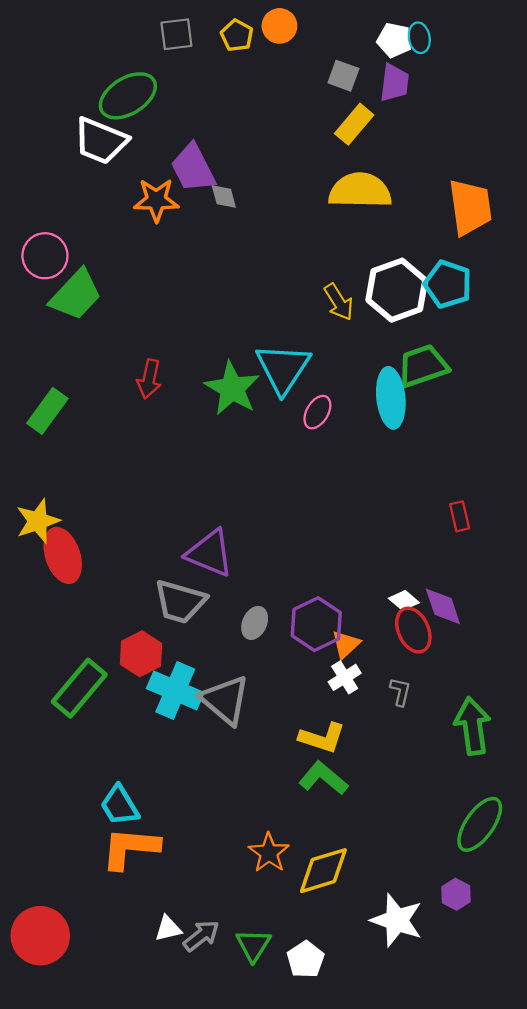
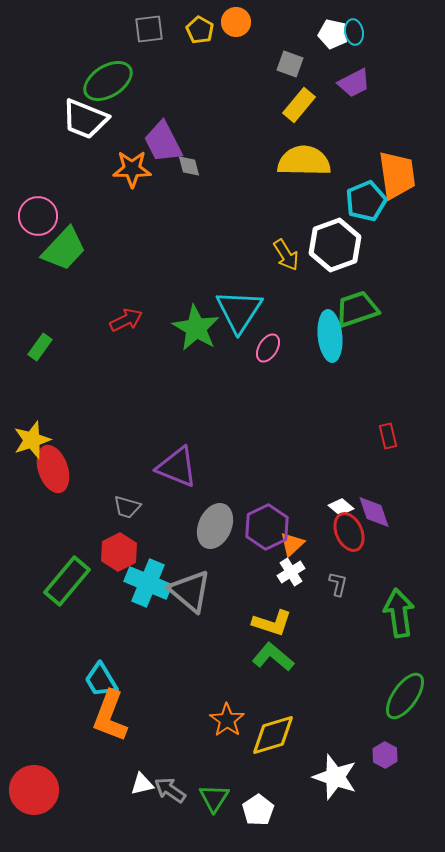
purple trapezoid: (394, 83) -> (354, 83), moved, turned 56
cyan pentagon: (448, 284) -> (366, 201), moved, turned 30
red arrow: (149, 379) -> (126, 320), turned -128
green rectangle: (47, 411) -> (40, 347), size x0.7
gray trapezoid: (180, 602) -> (127, 507), moved, size x0.6
gray ellipse: (255, 623) -> (215, 526), size x1.6
orange L-shape: (130, 848) -> (110, 716), turned -74
gray arrow: (201, 936) -> (170, 790), turned -108

